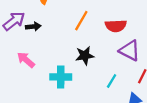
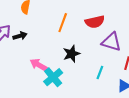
pink arrow: (26, 60) -> (39, 65), moved
cyan cross: (61, 77) -> (53, 77), turned -30

